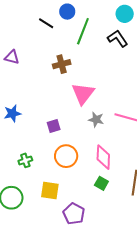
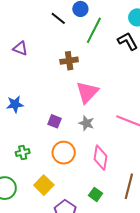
gray star: (96, 120) -> (86, 123), moved
purple square: (54, 126) -> (54, 121), turned 32
green square: (101, 183) -> (96, 194), moved
yellow square: (50, 191) -> (44, 185), turned 30

